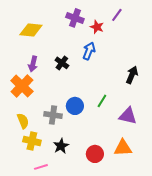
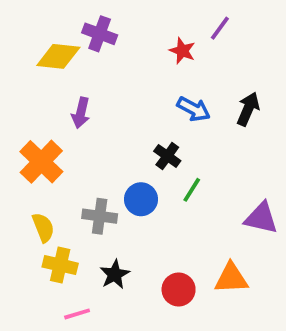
purple cross: (75, 18) -> (100, 34), moved
blue arrow: (89, 51) -> (194, 109), moved, turned 96
black cross: (62, 63) -> (167, 156), moved
purple arrow: (33, 64) -> (81, 113), moved
black arrow: (132, 75) -> (248, 109), moved
purple triangle: (128, 116) -> (261, 218), moved

